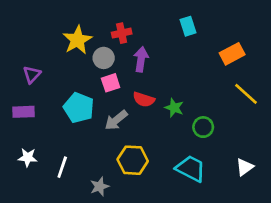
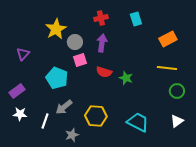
red cross: (122, 33) -> (101, 18), moved
yellow line: (246, 94) -> (167, 68), moved, turned -36
purple rectangle: (23, 112) -> (17, 91), moved, turned -35
gray arrow: (116, 120) -> (64, 107), moved
green circle: (203, 127) -> (177, 91), moved

